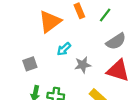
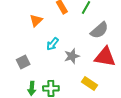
orange triangle: (50, 22) -> (36, 21), size x0.6

